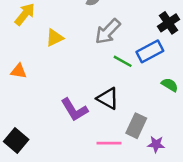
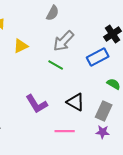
green line: (123, 61) -> (56, 65), moved
black triangle: (108, 98) -> (76, 102), moved
gray rectangle: (136, 126) -> (104, 111), moved

